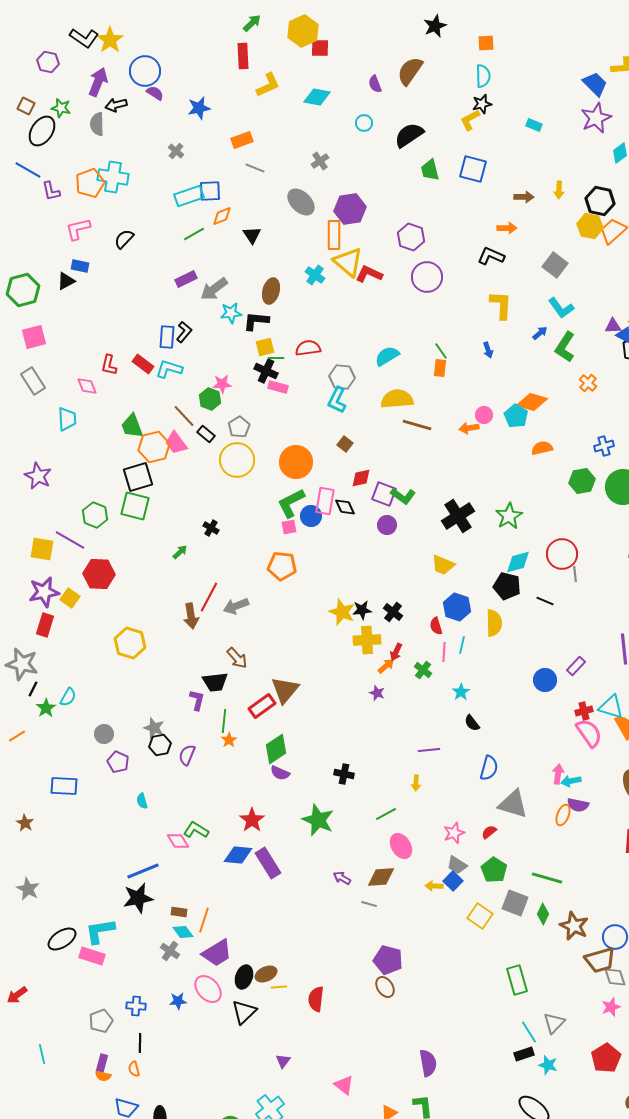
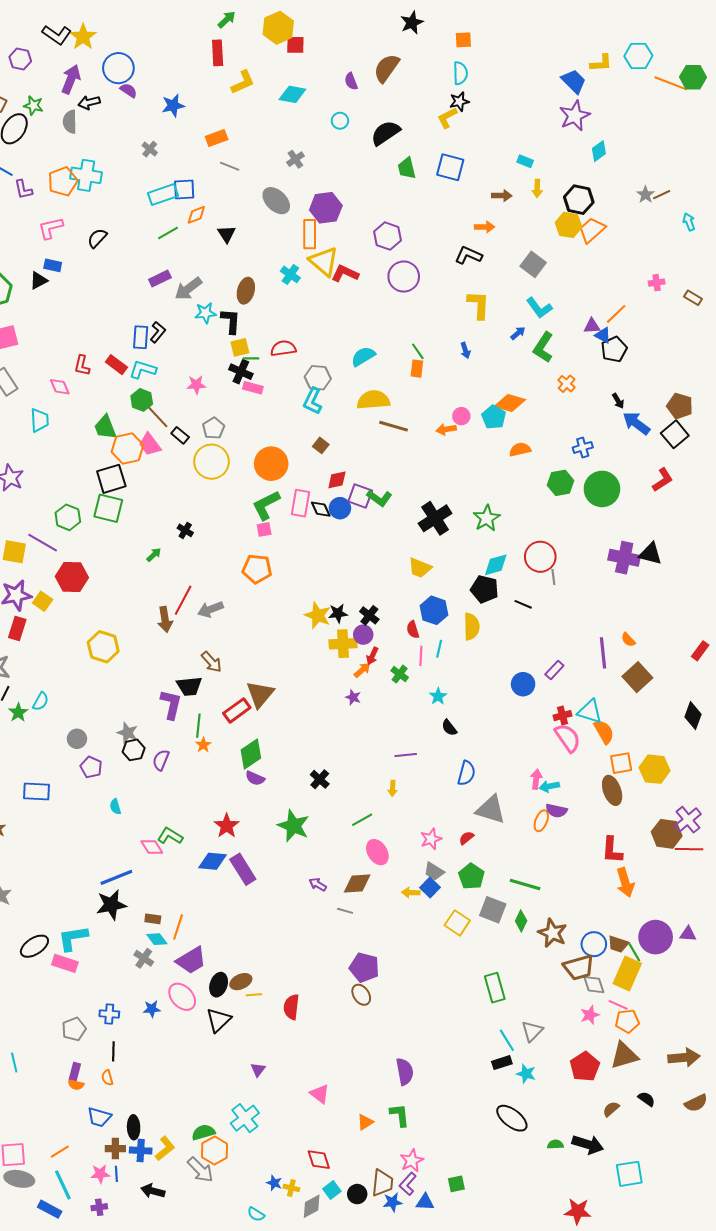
cyan rectangle: (534, 125) -> (525, 161), moved
black L-shape: (256, 321) -> (231, 321), turned 88
green hexagon: (210, 399) -> (142, 400), moved
blue circle: (311, 516) -> (340, 508), moved
purple circle: (387, 525) -> (363, 635), moved
purple L-shape: (197, 700) -> (171, 704), size x1.4
black cross: (344, 774) -> (320, 779), turned 30

